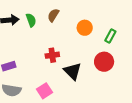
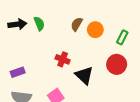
brown semicircle: (53, 15) -> (77, 24), moved
red cross: (52, 55) -> (63, 59), turned 32

